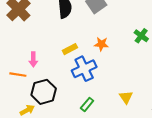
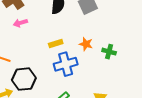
green cross: (141, 36) -> (109, 52), moved, turned -32
pink arrow: (33, 59) -> (20, 23), moved, turned 64

